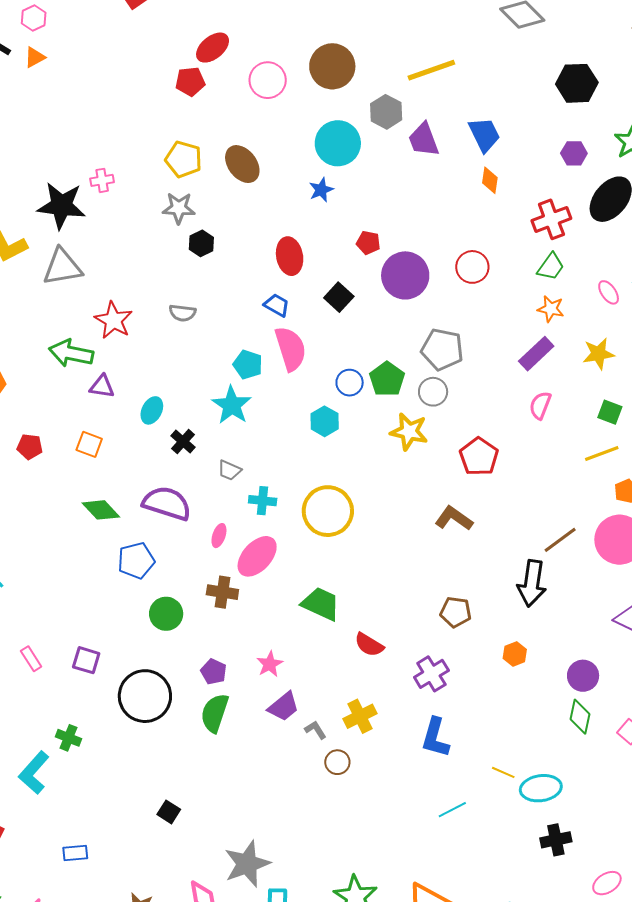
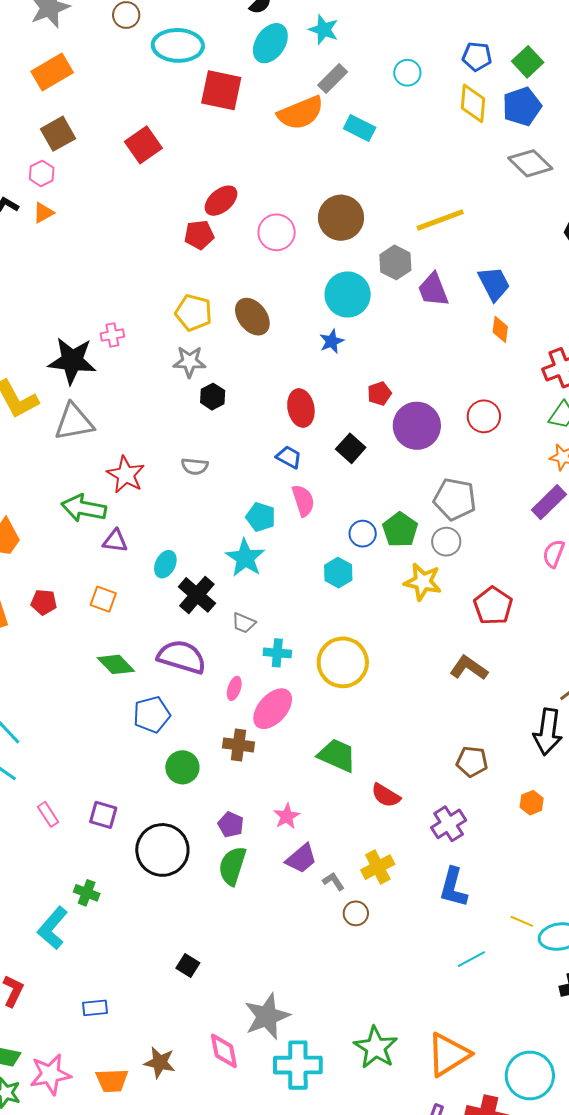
red pentagon: (368, 243) -> (379, 394), turned -30
pink semicircle: (291, 349) -> (303, 501), size x0.7
black cross: (183, 442) -> (197, 595), size x1.5

